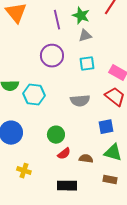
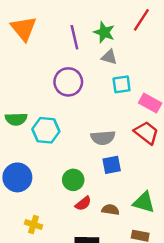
gray triangle: (85, 36) -> (109, 57), turned 32
cyan square: (87, 64) -> (122, 84), moved
blue square: (106, 127) -> (112, 165), moved

